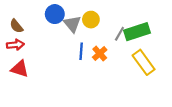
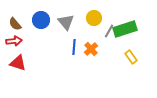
blue circle: (55, 14) -> (41, 20), moved
yellow circle: (91, 20) -> (94, 18), moved
yellow rectangle: (144, 62) -> (131, 57), size x0.6

